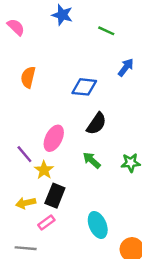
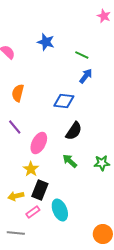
blue arrow: (126, 67) -> (86, 76), moved
purple line: (24, 154) -> (15, 127), moved
cyan ellipse: (98, 225) -> (60, 210), moved

